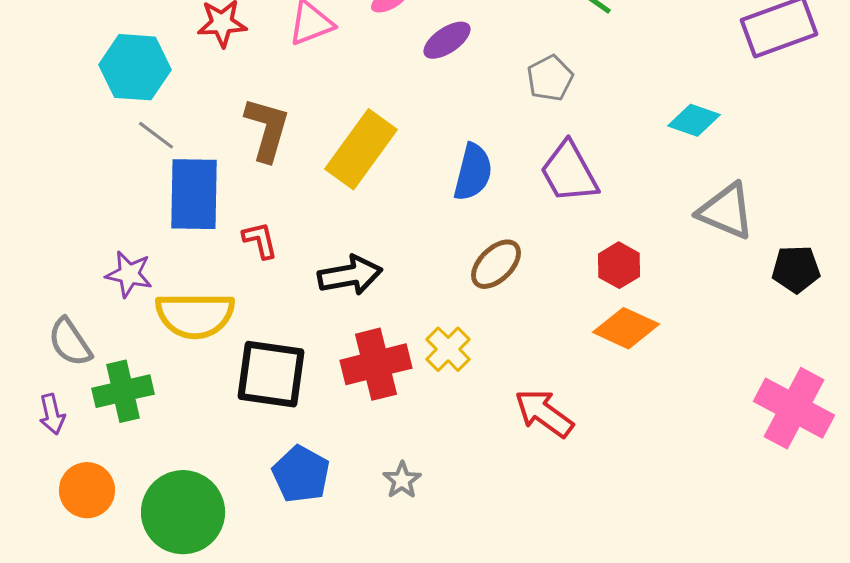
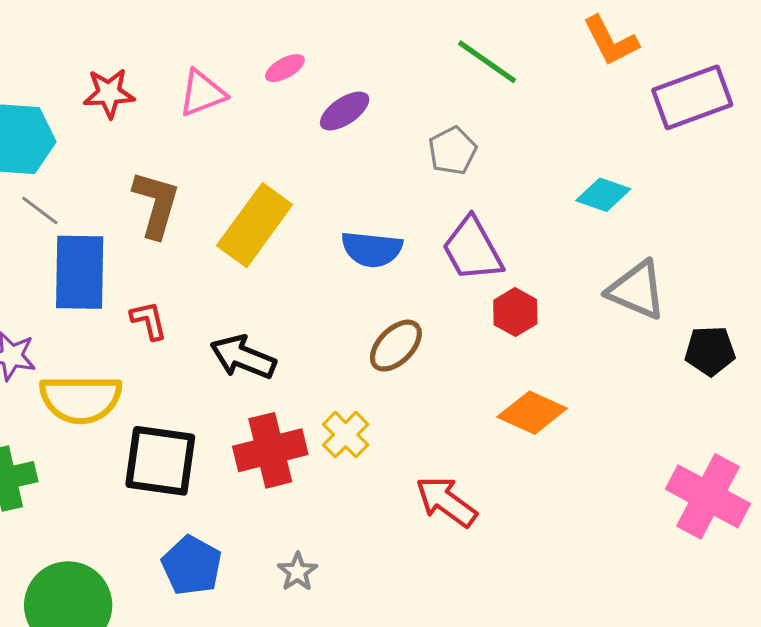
blue semicircle: (473, 172) -> (372, 249), turned 82
red hexagon: (619, 265) -> (515, 312), moved
black arrow: (350, 275) -> (243, 357), turned -148

